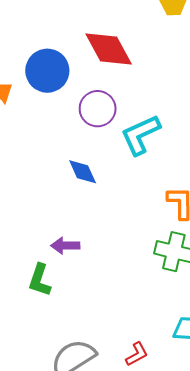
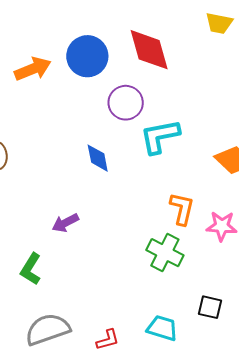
purple arrow: (65, 246) -> (65, 223), turned -40
green L-shape: (40, 280) -> (31, 269), moved

